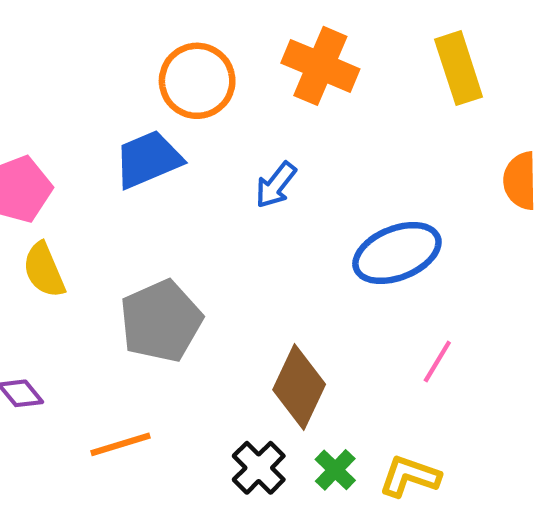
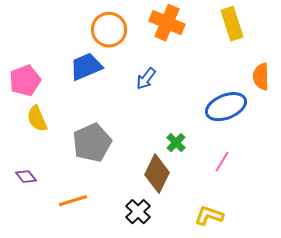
blue ellipse: (397, 253) -> (226, 107), moved
green cross: (335, 470) -> (176, 143), moved

